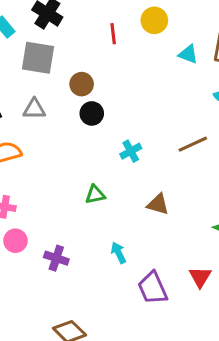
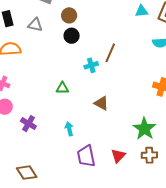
cyan triangle: (188, 54) -> (142, 11), turned -40
brown line: (193, 144) -> (110, 53), moved, turned -54

